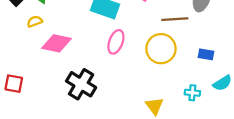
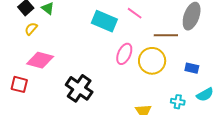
yellow semicircle: (35, 21) -> (31, 29), moved, turned -32
pink ellipse: (116, 42) -> (124, 54), moved
pink diamond: (57, 43) -> (40, 60), moved

